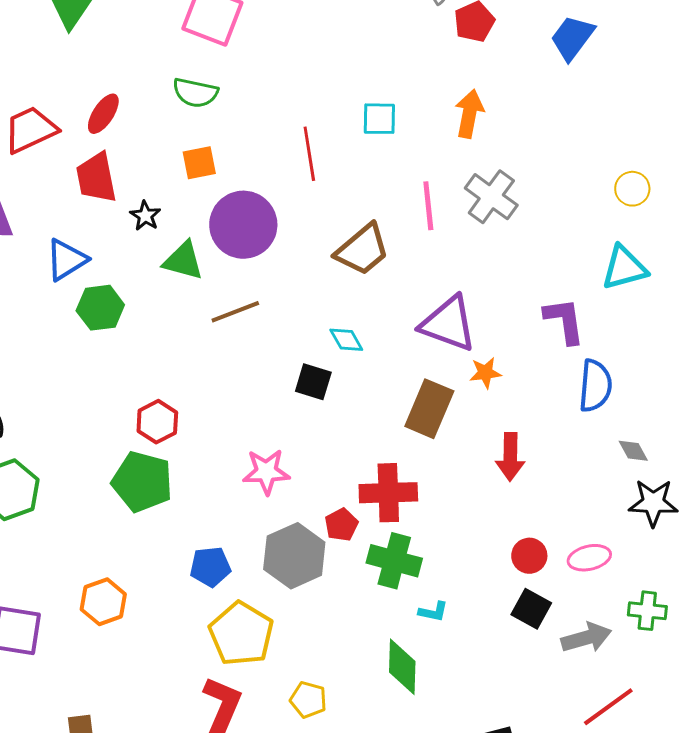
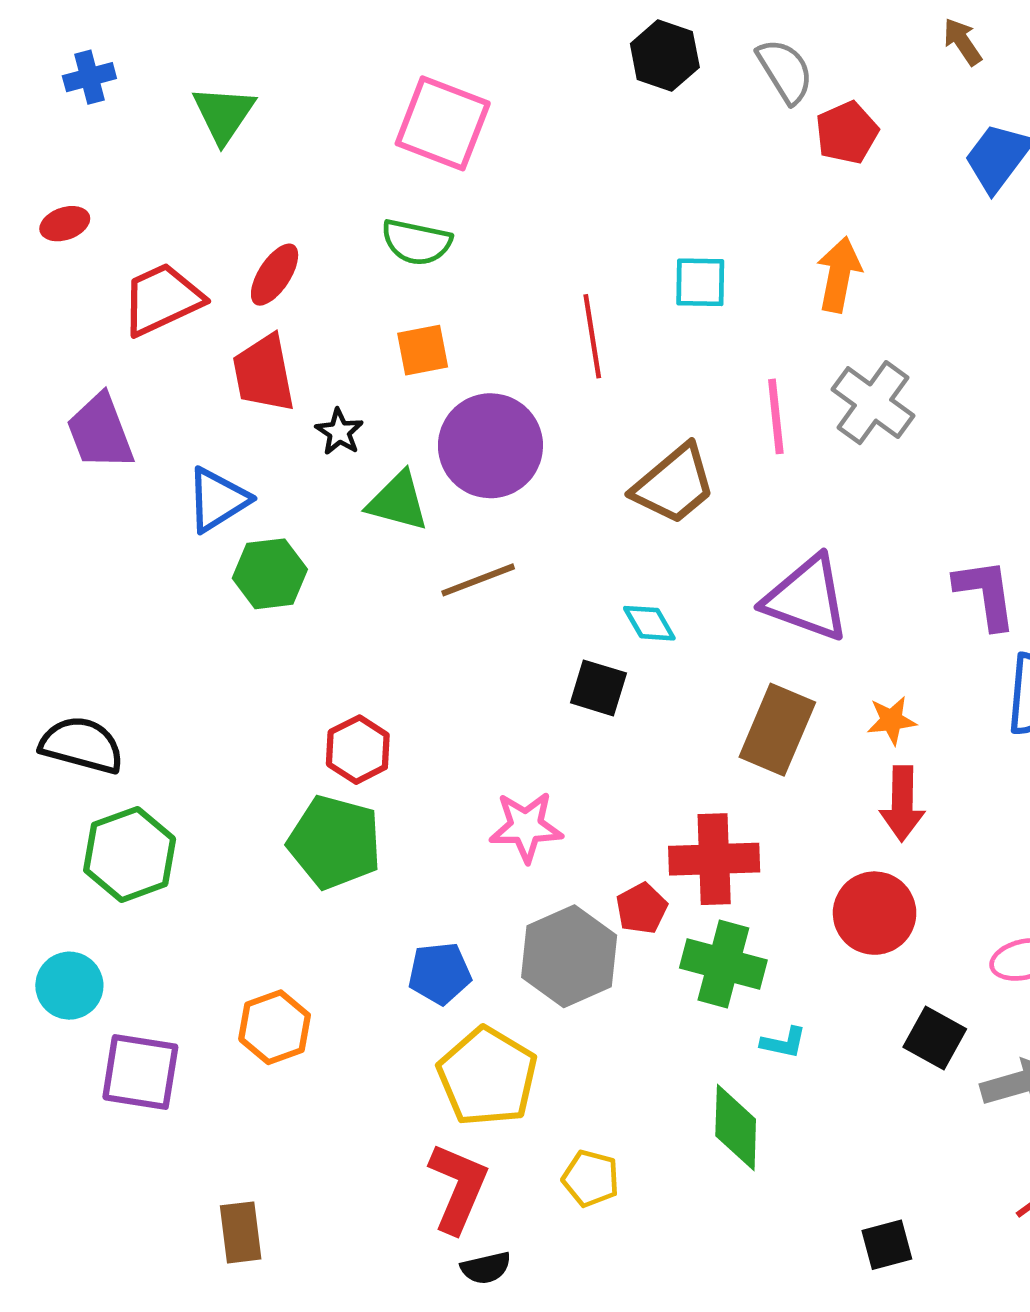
orange star: (485, 373) -> (891, 720), moved
red circle: (529, 556) -> (875, 913), moved, size x1.5

